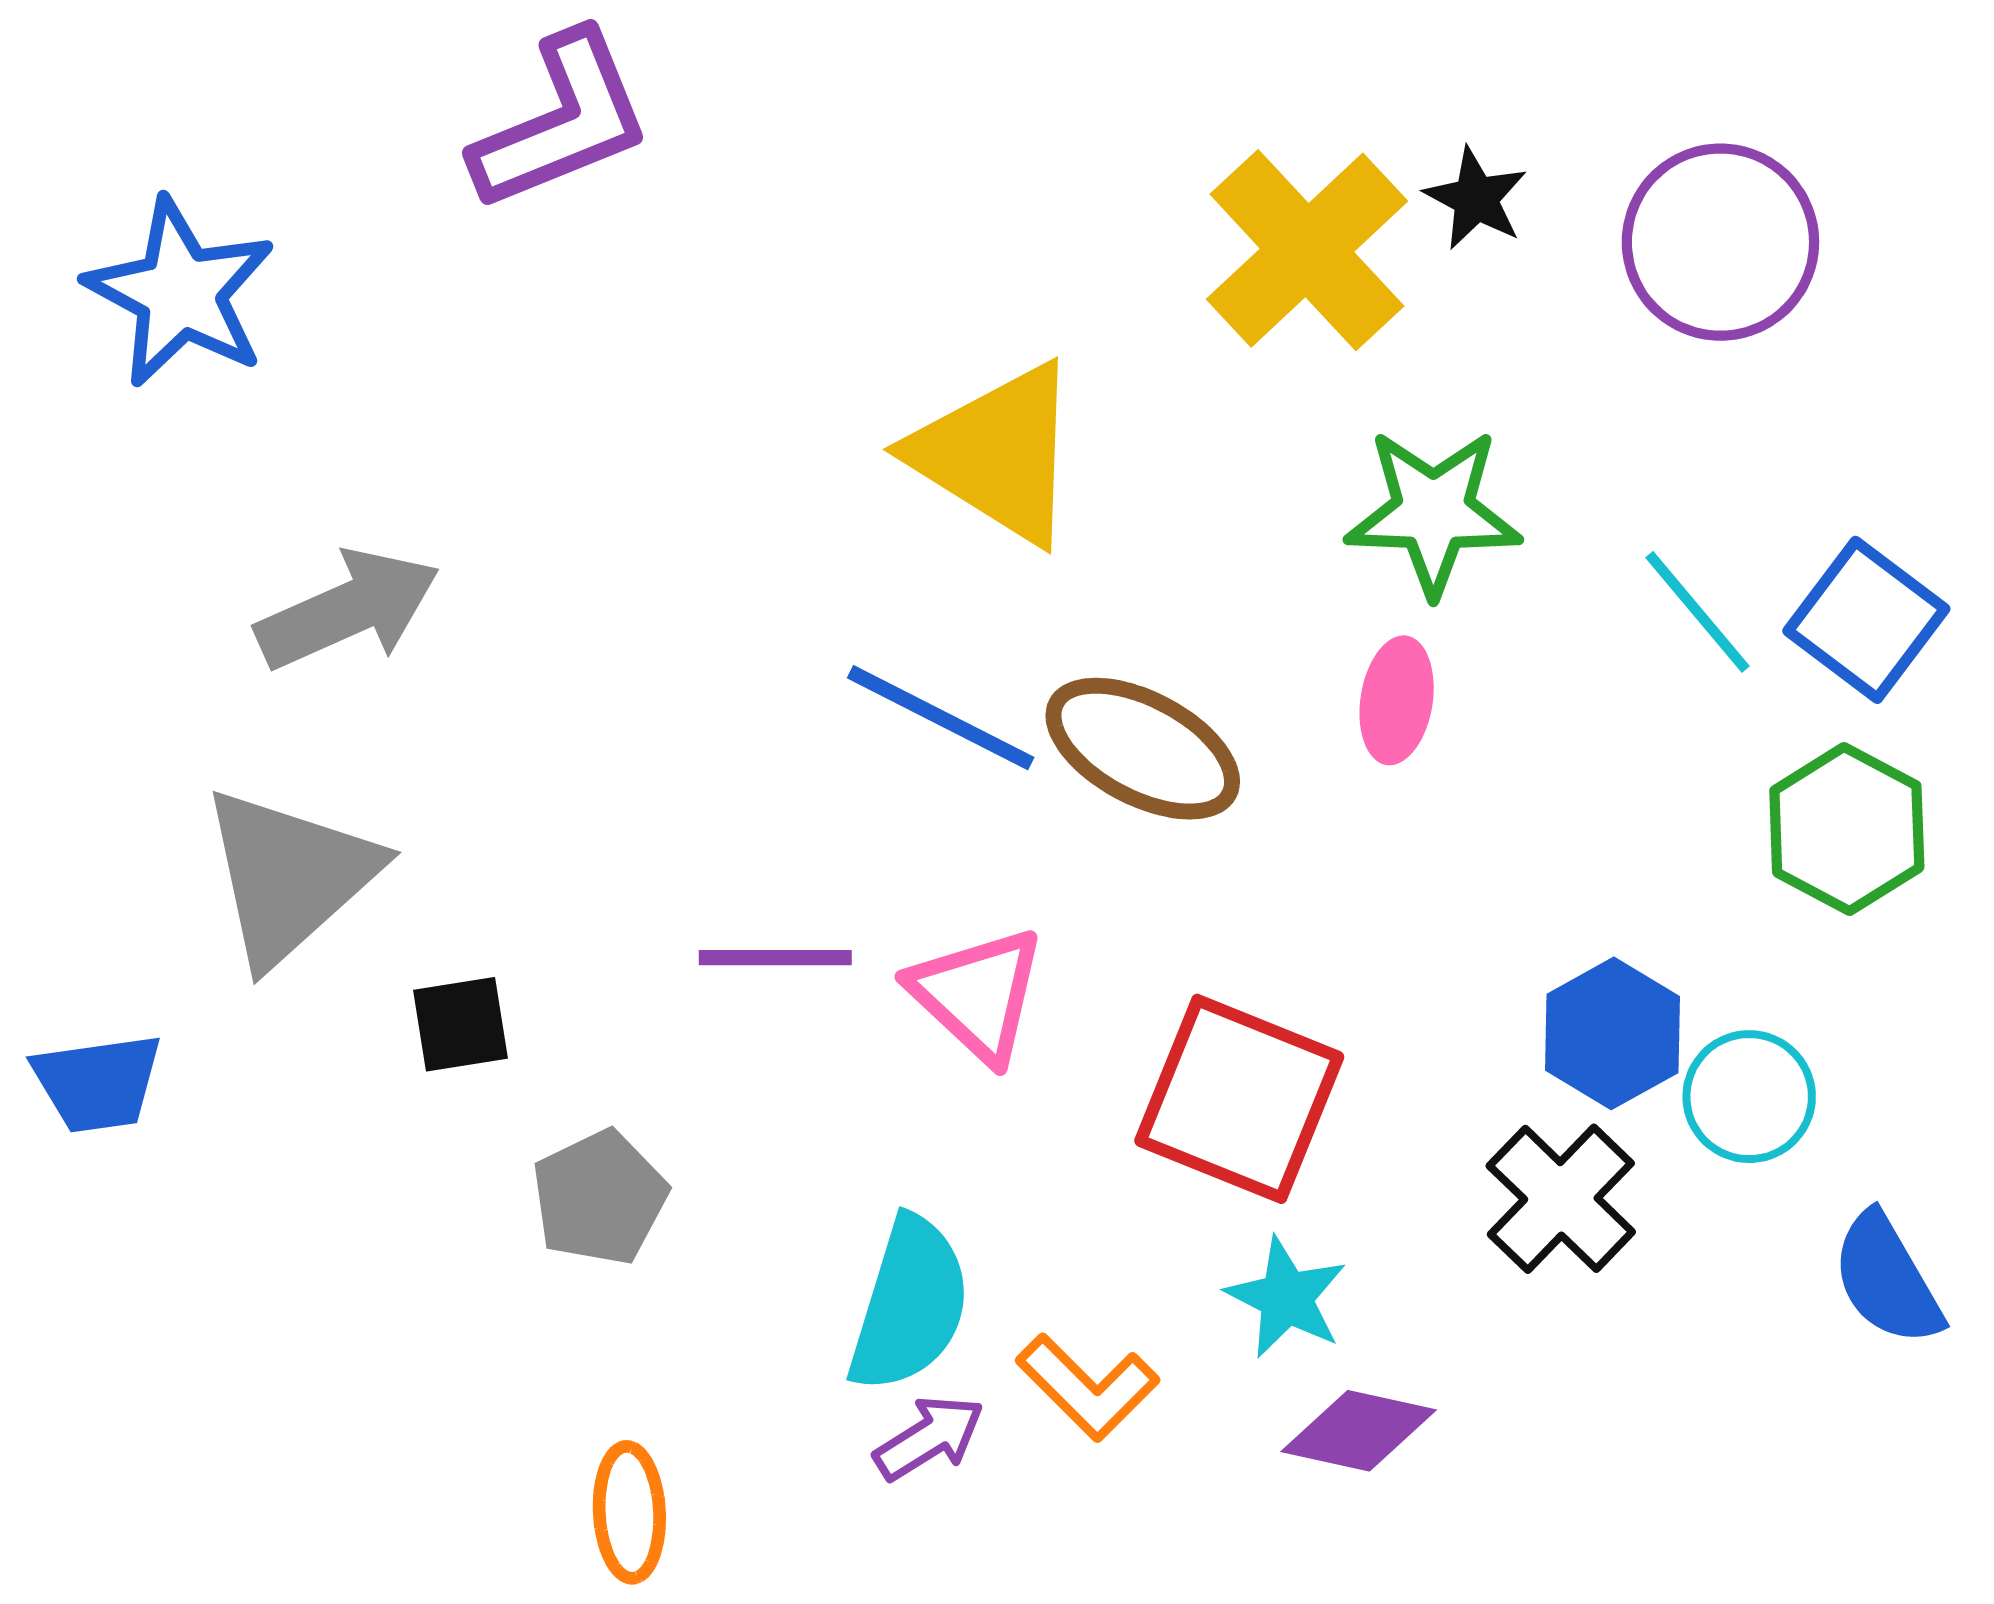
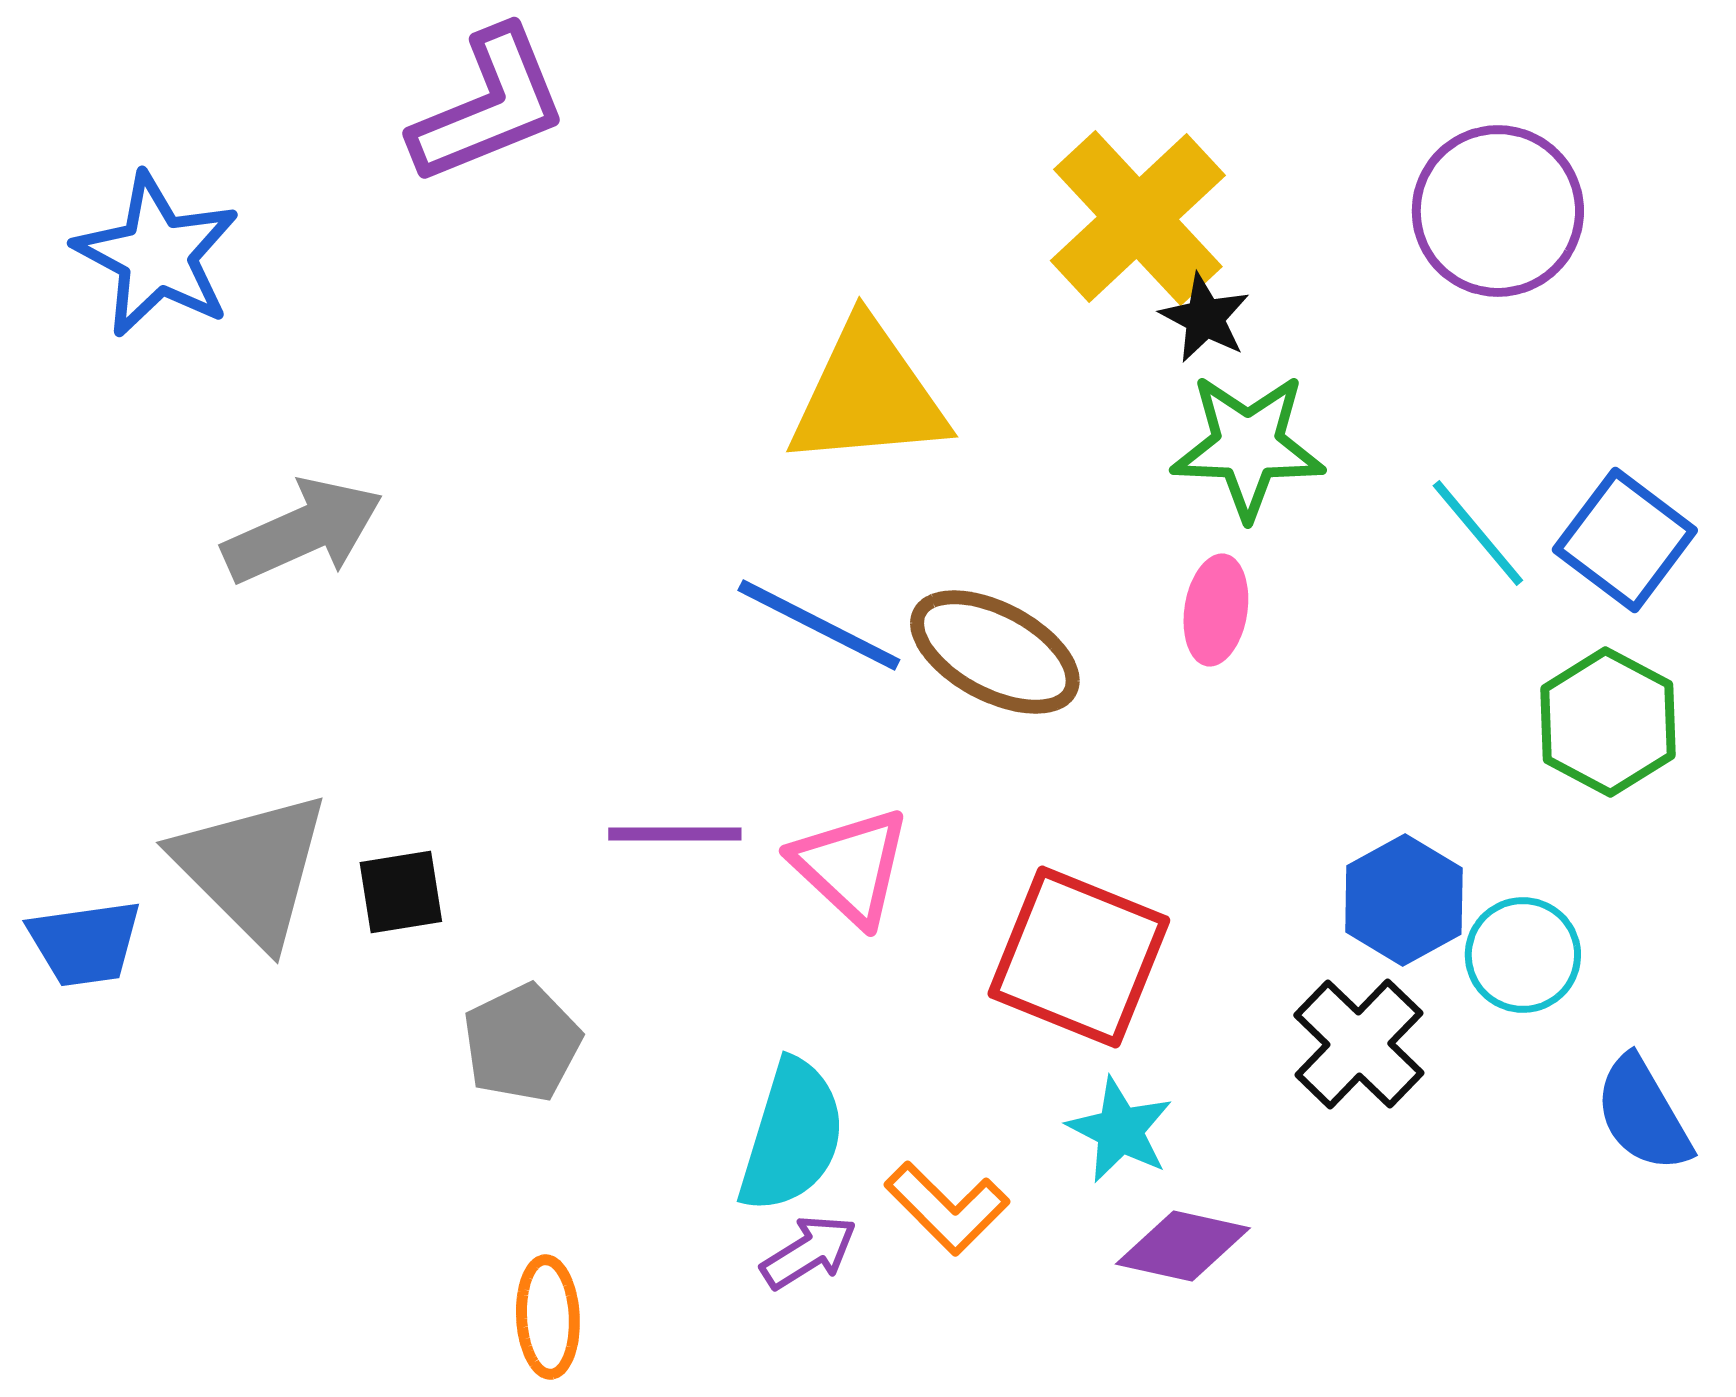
black star: (1476, 198) -> (1205, 318), moved
yellow triangle: (997, 453) -> (868, 395), turned -37
gray triangle: (289, 876) -> (252, 868), moved, turned -33

